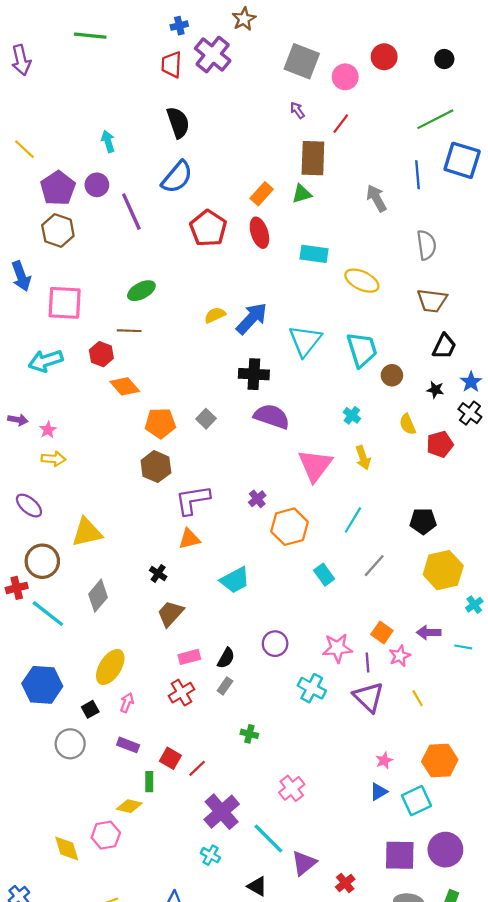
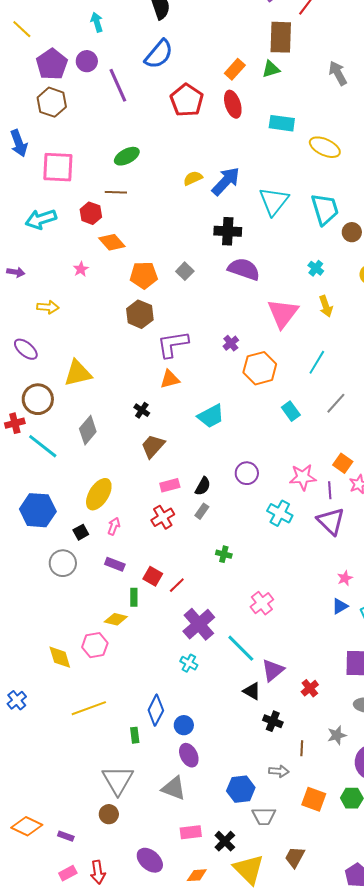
pink star: (48, 430) -> (81, 269), moved
black triangle: (257, 886) -> (252, 691), moved

